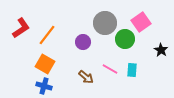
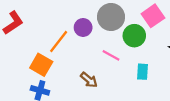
orange line: (47, 35) -> (59, 41), moved
purple circle: (83, 42) -> (83, 27), moved
pink line: (110, 69) -> (111, 55), moved

